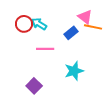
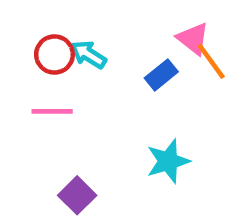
orange line: (93, 27) -> (211, 61), turned 42
pink line: (45, 49) -> (52, 111), moved

